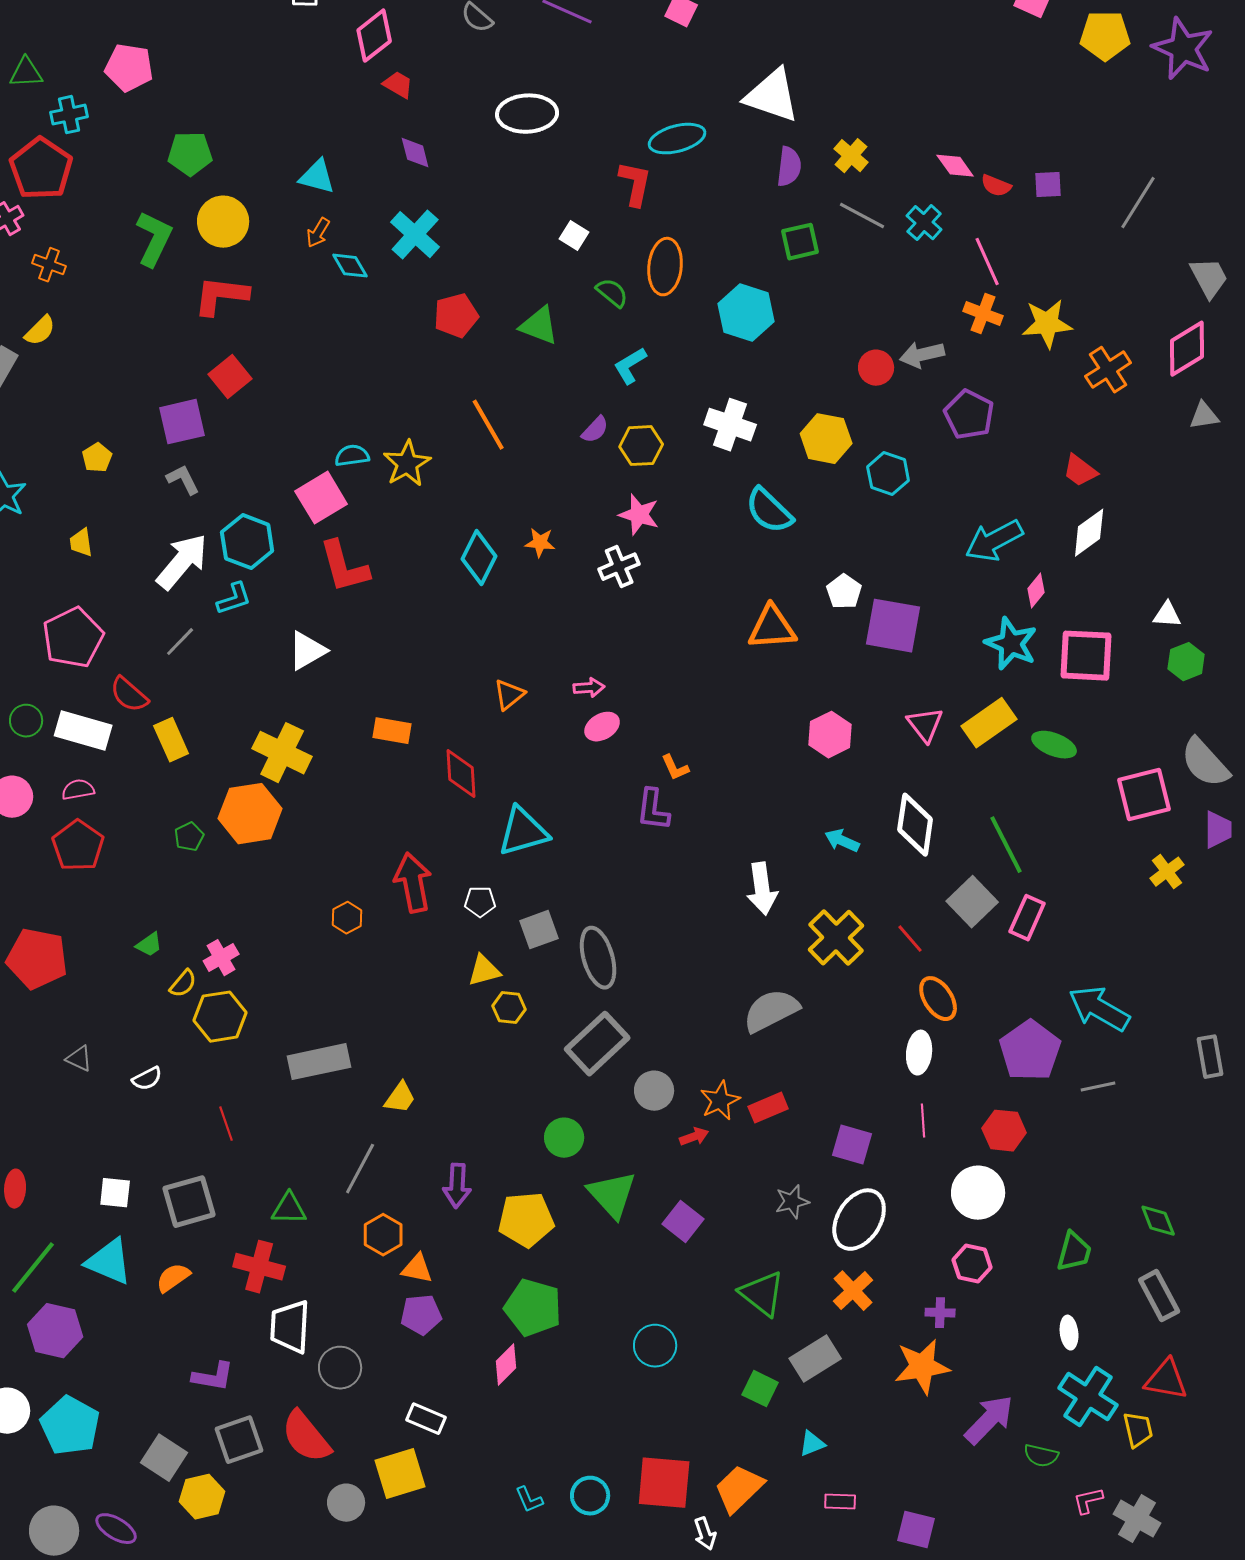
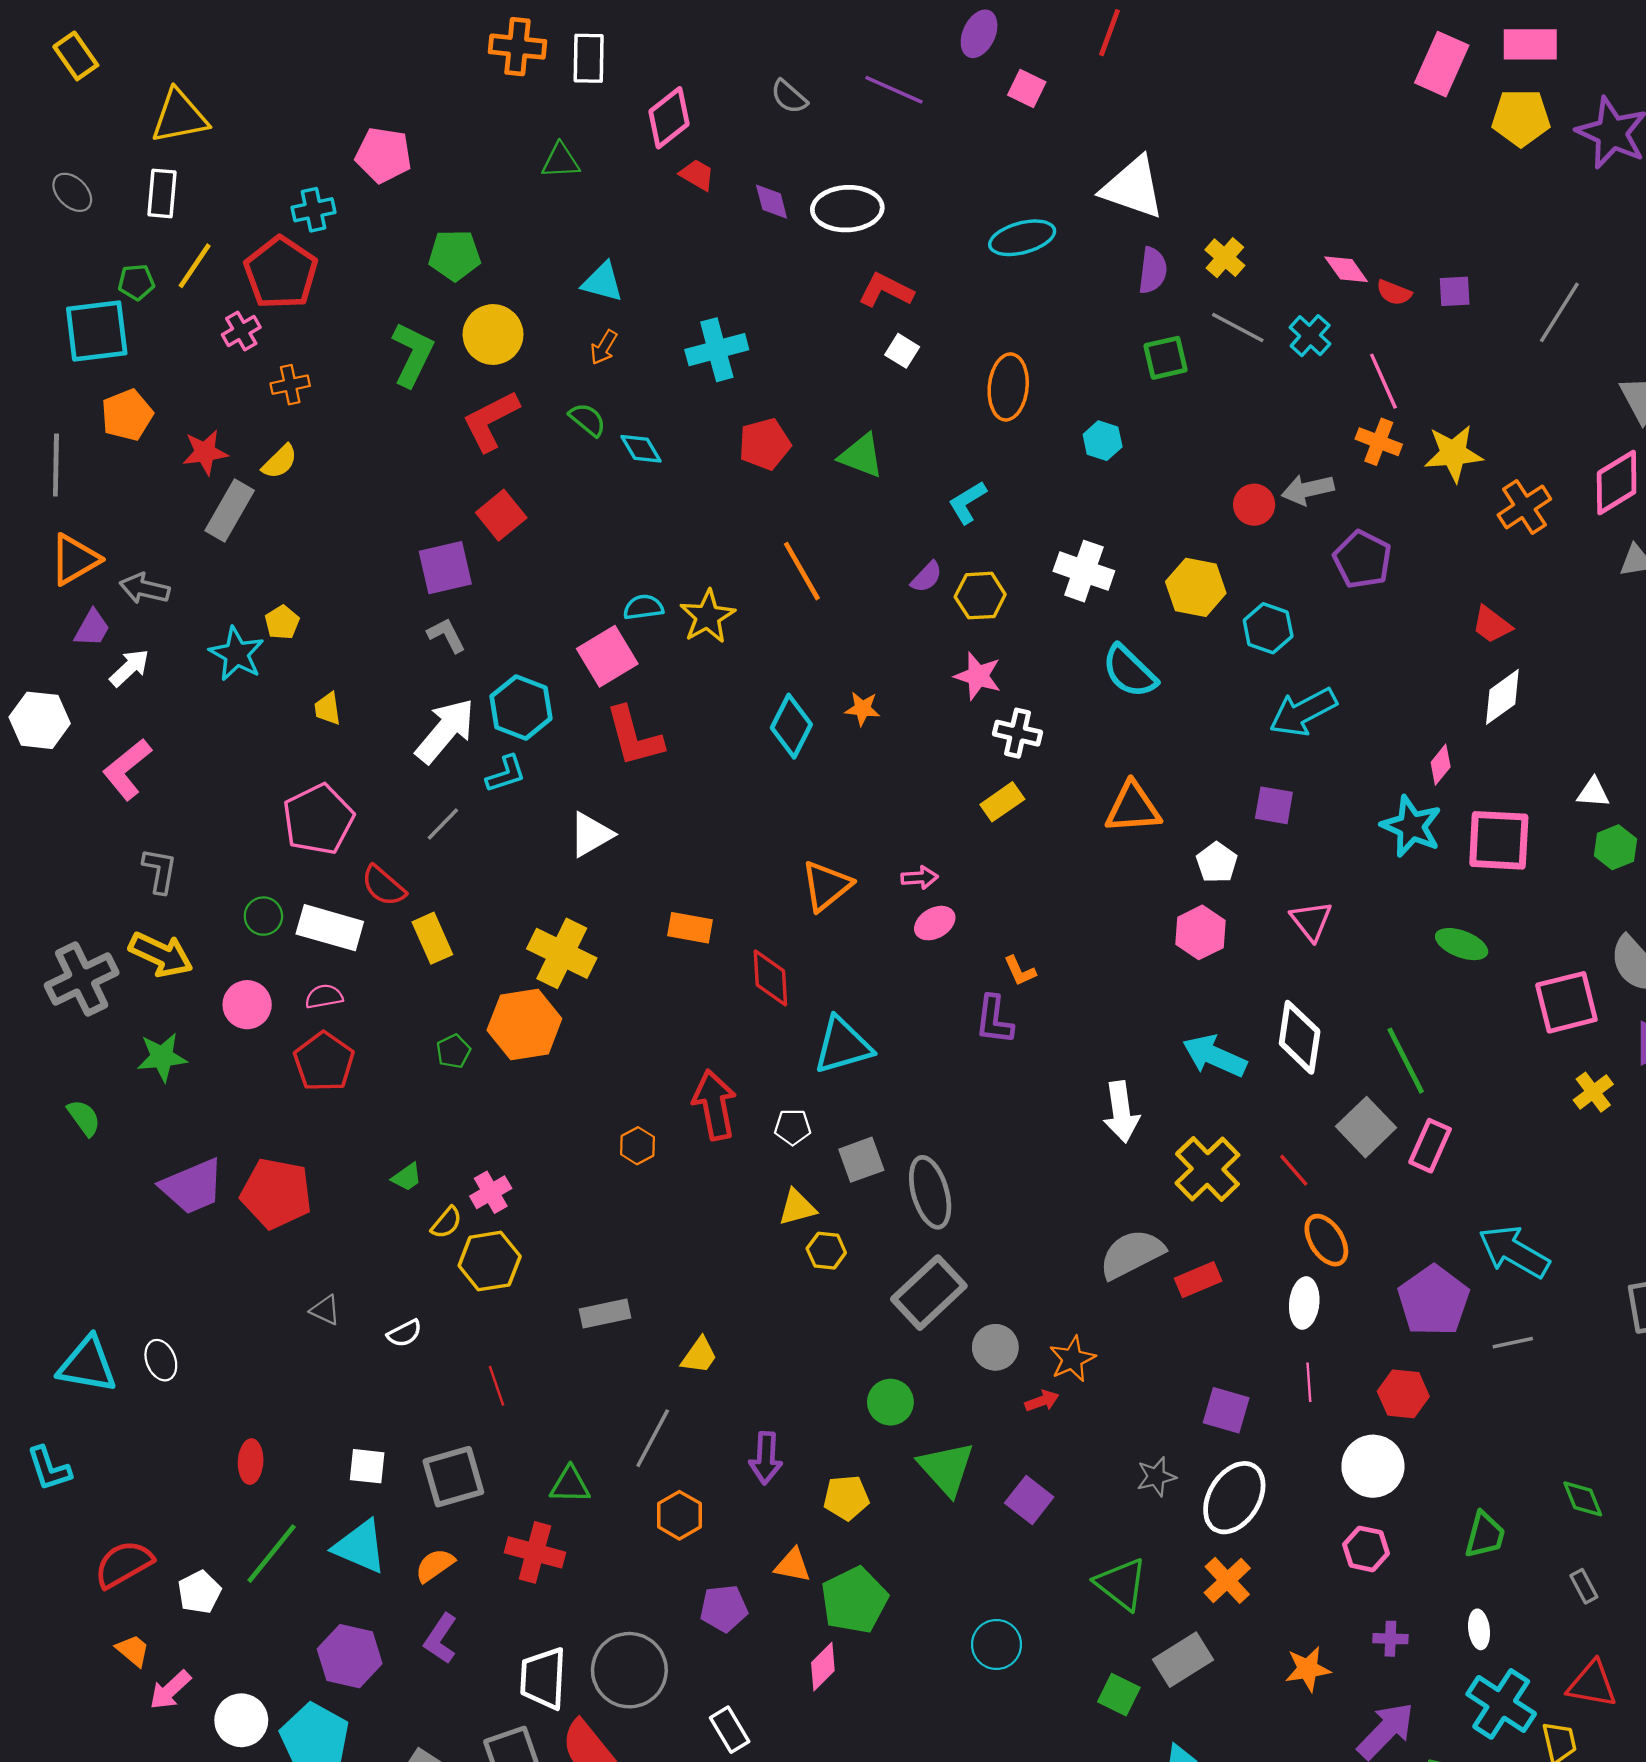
green triangle: (26, 73) -> (561, 161), moved
purple diamond: (415, 153) -> (772, 202), moved
red L-shape: (635, 184) -> (886, 290), moved, turned -75
cyan cross: (415, 235) -> (717, 350), turned 33
orange cross: (49, 265) -> (290, 385), turned -32
cyan diamond: (350, 266) -> (641, 449), moved
green semicircle: (612, 293) -> (587, 420), moved
red L-shape: (221, 296) -> (491, 421), turned -34
cyan hexagon: (746, 313) -> (1103, 441), size x0.6
yellow pentagon: (97, 458) -> (282, 622), moved
cyan arrow: (994, 541) -> (1303, 712), moved
white cross: (619, 567) -> (1017, 733), moved, turned 36
white pentagon: (844, 592) -> (1217, 862), moved
purple square: (893, 626) -> (1274, 805), size x0.6
orange triangle: (509, 695) -> (826, 886), size x1.4
yellow rectangle: (989, 723) -> (1002, 802), moved, size x0.7
cyan arrow: (842, 841) -> (1214, 1056), size x1.6
gray rectangle: (319, 1062) -> (605, 1314), size x0.7
red rectangle: (768, 1108) -> (1198, 1280), moved
yellow pentagon: (526, 1220) -> (846, 1498), size x0.7
orange triangle: (417, 1269) -> (793, 1565), moved
gray rectangle: (1159, 1296) -> (1584, 1586), size x0.6
green pentagon: (533, 1308) -> (854, 1600), turned 30
purple cross: (940, 1313) -> (1390, 1639), moved
white trapezoid: (290, 1327) -> (543, 1678), moved
purple hexagon: (55, 1331) -> (350, 1656), moved
orange star: (922, 1367) -> (1308, 1669), size x0.7
gray circle: (340, 1368) -> (629, 1670), size x1.5
purple L-shape: (213, 1377) -> (441, 1639), moved, turned 114
white rectangle: (426, 1419) -> (730, 1730), turned 36

